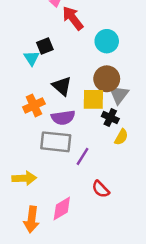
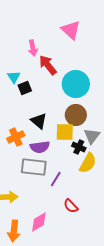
cyan circle: (107, 41) -> (76, 84), size x1.4
cyan triangle: (32, 58) -> (14, 77), moved
gray triangle: (119, 95) -> (92, 136), moved
yellow semicircle: (121, 137) -> (88, 163), size x1.5

